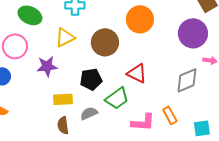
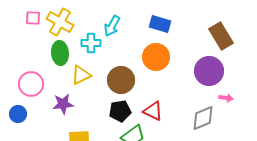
green ellipse: (30, 15) -> (60, 53), moved, turned 60
black pentagon: (91, 79) -> (120, 111), moved

